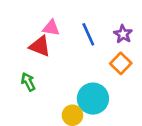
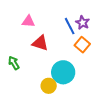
blue line: (88, 34) -> (70, 26), moved
red triangle: (40, 46) -> (40, 43), moved

